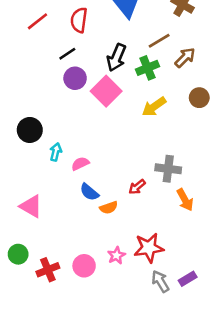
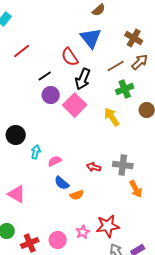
red semicircle: (79, 20) -> (70, 57), moved, turned -42
brown arrow: (185, 58) -> (140, 62), moved
green cross: (147, 68) -> (125, 89), moved
yellow arrow: (154, 107) -> (112, 117), turned 90
red arrow: (137, 187) -> (94, 167), moved, turned 56

